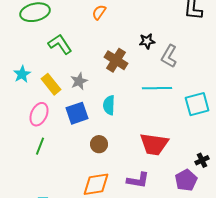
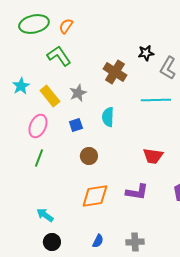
orange semicircle: (99, 12) -> (66, 26), moved
blue square: (77, 113) -> (76, 125), size x0.6
brown circle: (99, 144) -> (89, 156), moved
red trapezoid: (154, 144) -> (153, 156), size x0.7

